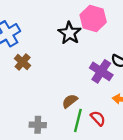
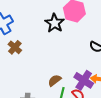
purple cross: (101, 71) -> (84, 80), moved

